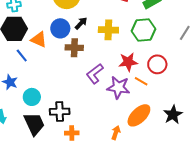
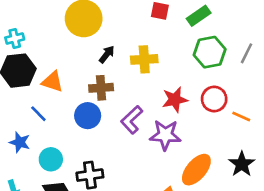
blue circle: (60, 28) -> (88, 116), moved
green hexagon: (143, 30) -> (210, 52), moved
blue line: (22, 55) -> (38, 114), moved
orange line: (141, 81) -> (241, 117), moved

